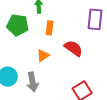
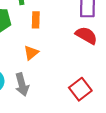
red semicircle: (73, 48) -> (86, 35), moved

